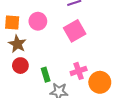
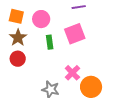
pink cross: (79, 71) -> (72, 73), turned -35
green rectangle: (46, 75) -> (50, 42), moved

